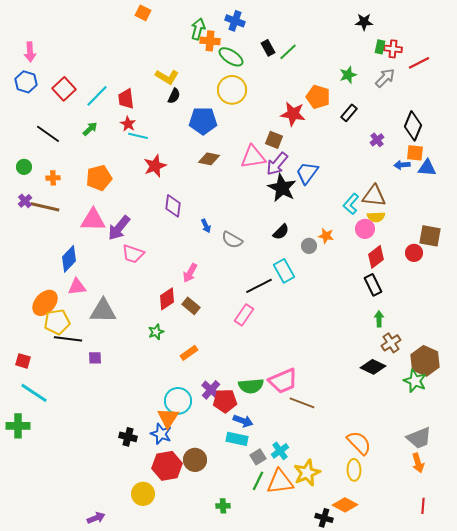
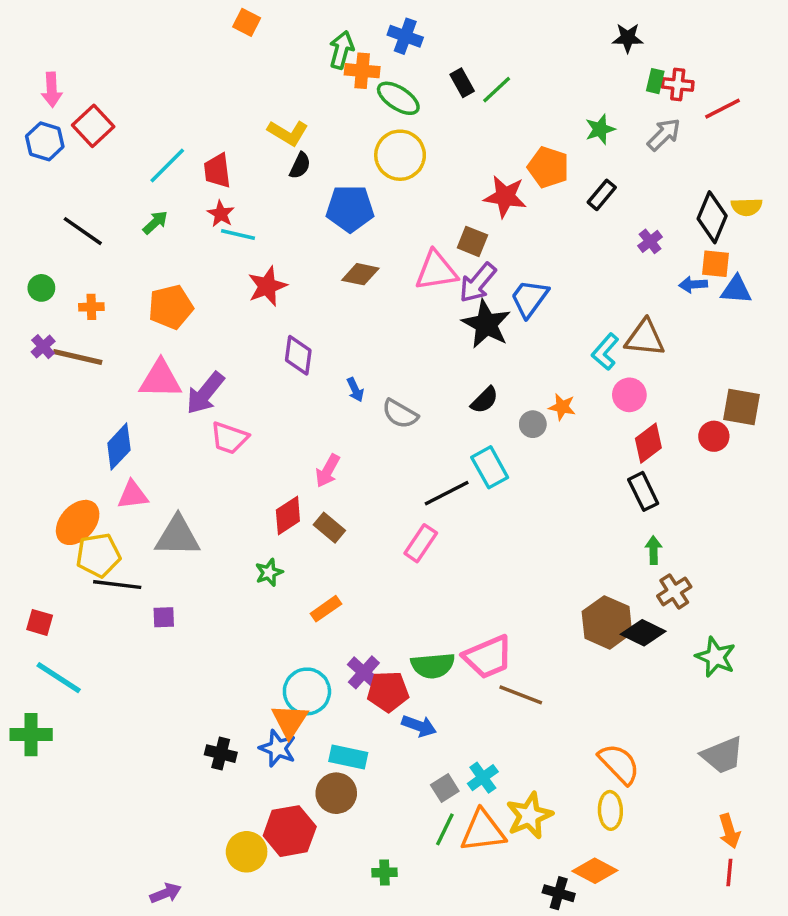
red square: (64, 89) -> (93, 126), moved
yellow semicircle: (376, 217) -> (747, 207), moved
brown hexagon: (425, 361) -> (607, 622), moved
cyan rectangle: (237, 439) -> (348, 757), moved
orange arrow: (418, 463) -> (729, 831), moved
red hexagon: (167, 466) -> (290, 831), moved

